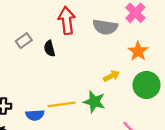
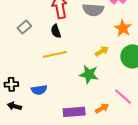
black semicircle: (49, 49) -> (56, 31), moved
yellow line: (62, 104) -> (55, 54), moved

